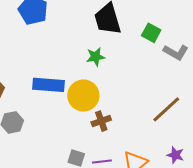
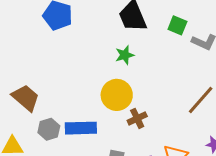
blue rectangle: (48, 85) -> (81, 128), moved

